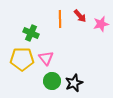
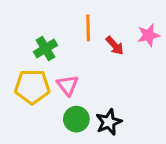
red arrow: (80, 16) -> (115, 45), moved
green cross: (31, 33) -> (45, 48), turned 35

